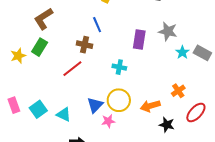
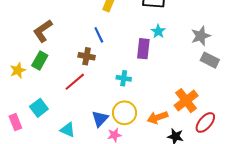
gray star: (168, 31) -> (201, 36), moved, turned -30
cyan star: (182, 52) -> (158, 31), moved
orange cross: (178, 91) -> (186, 101), size x1.6
cyan square: (38, 109) -> (39, 108), moved

